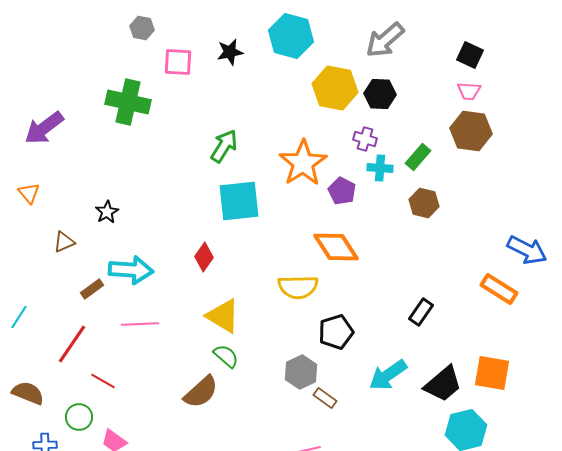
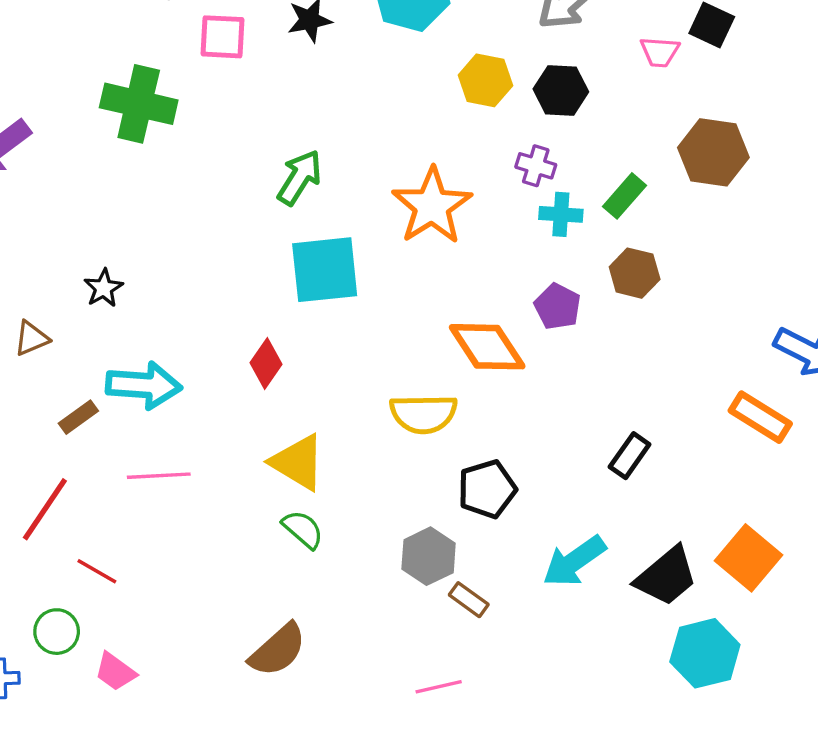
yellow hexagon: (335, 88) -> (485, 80), size x0.7
pink trapezoid: (469, 91) -> (660, 52), moved
purple pentagon: (342, 191) -> (558, 307), moved
orange square: (492, 373) -> (748, 558), turned 30
brown semicircle: (201, 392) -> (278, 650), moved

